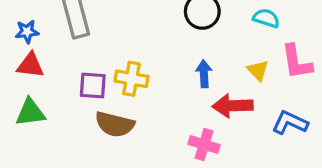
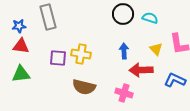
cyan semicircle: (266, 18) -> (150, 18), moved
brown semicircle: (115, 124) -> (84, 87), moved

